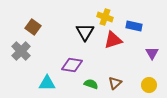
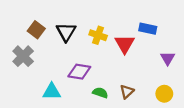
yellow cross: (105, 17) -> (98, 35), moved
black triangle: (85, 32) -> (66, 32), moved
red triangle: (113, 40) -> (125, 44), turned -42

